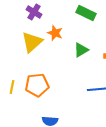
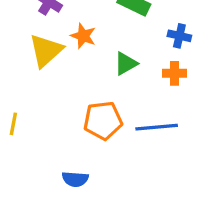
orange pentagon: (37, 85) -> (103, 121), moved

